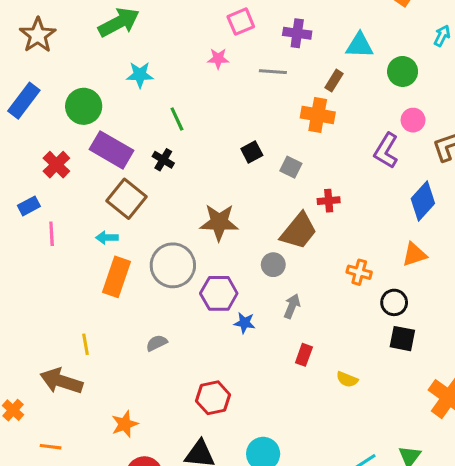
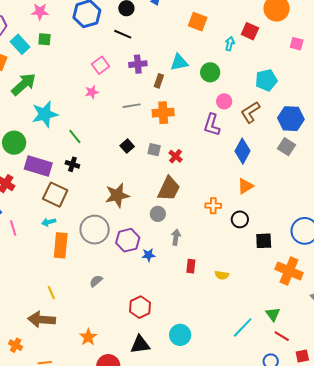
gray line: (273, 72) -> (132, 106), moved
cyan star: (140, 75) -> (45, 114), size x1.5
brown rectangle: (334, 81) -> (159, 81), moved
red cross: (329, 201) -> (176, 156), moved, turned -32
black square: (402, 339) -> (264, 241), moved

